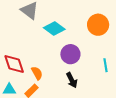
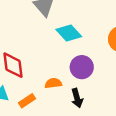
orange semicircle: (37, 73) -> (53, 83), moved, turned -80

